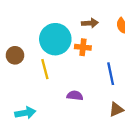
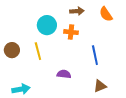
cyan circle: (55, 39) -> (47, 25), size x0.7
brown circle: (15, 55) -> (12, 50), moved

